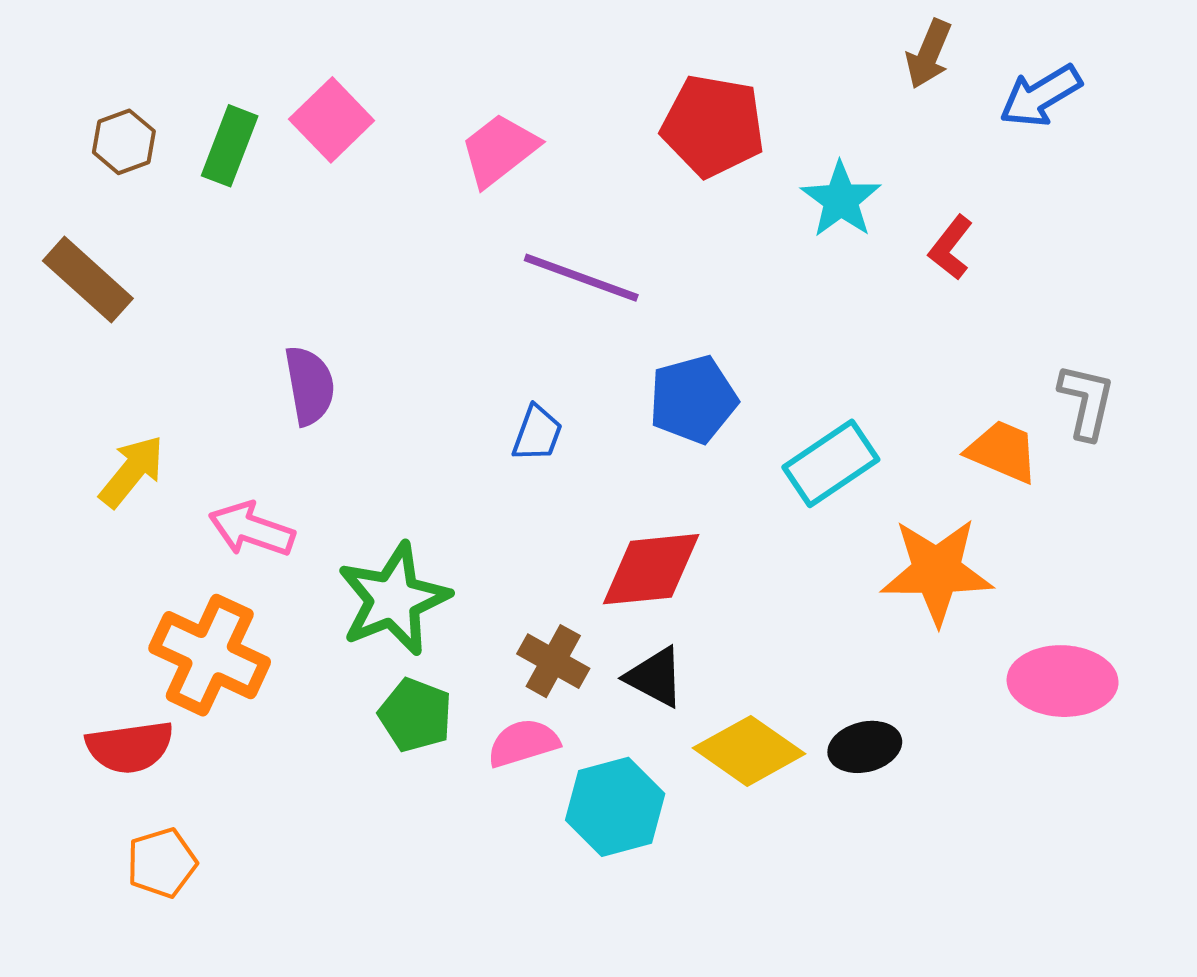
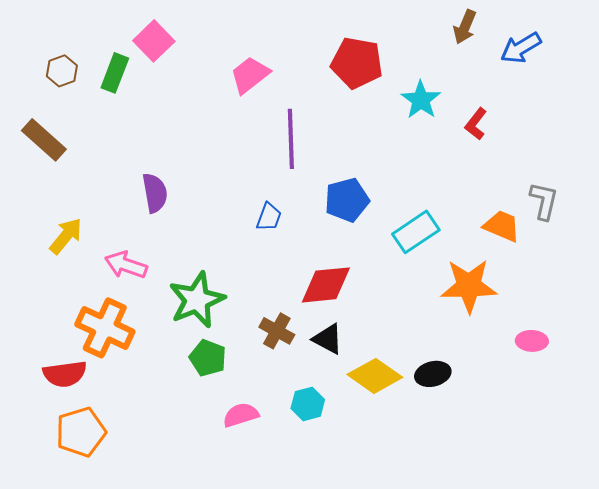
pink square: (332, 120) -> (154, 41), moved
purple line: (581, 278) -> (291, 139), turned 68
pink ellipse: (1063, 681) -> (532, 341), size x0.6
pink semicircle: (523, 743) -> (241, 415), moved
cyan hexagon: (615, 807) -> (308, 404), size x0.7
orange pentagon: (162, 863) -> (81, 432), size x1.4

